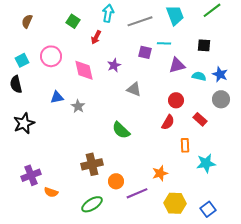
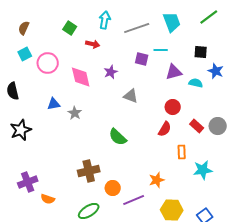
red arrow: (96, 37) -> (93, 44), turned -104
cyan square: (22, 60) -> (25, 54), moved
blue star: (220, 74) -> (216, 71), moved
gray circle: (221, 99) -> (218, 126), moved

